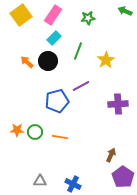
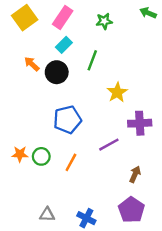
yellow star: (106, 60) -> (117, 92), moved
orange arrow: (27, 62) -> (32, 64), moved
purple line: (81, 86) -> (109, 145), moved
orange line: (60, 137) -> (71, 162), turned -70
brown arrow: (111, 155) -> (135, 174), moved
purple pentagon: (123, 177) -> (131, 210), moved

